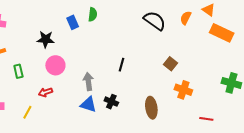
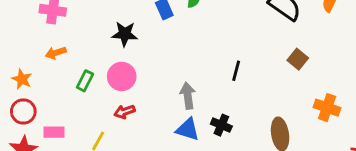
brown square: (170, 64) -> (298, 59), moved
pink circle: (55, 65) -> (122, 76), moved
green rectangle: (18, 71) -> (85, 81), turned 40

